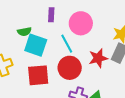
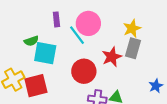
cyan line: (67, 44) -> (77, 35), moved
red square: (38, 75) -> (36, 86), moved

